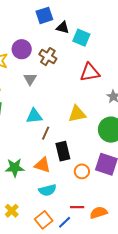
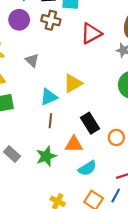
purple circle: (22, 49) -> (19, 20), moved
brown cross: (48, 57) -> (51, 20), moved
yellow triangle: (77, 114) -> (73, 83), moved
brown line: (46, 133) -> (50, 121), moved

